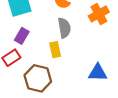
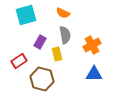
orange cross: (99, 14) -> (92, 45), moved
purple rectangle: (22, 36) -> (40, 42), moved

